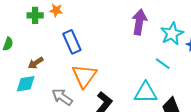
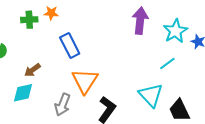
cyan line: (163, 64) -> (167, 63), turned -70
cyan triangle: (146, 93) -> (151, 95), turned 50
gray arrow: (62, 97) -> (63, 105), turned -100

